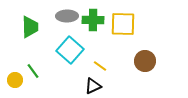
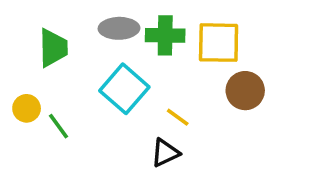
brown circle: (145, 61) -> (245, 91), moved
yellow circle: (15, 80) -> (27, 108), moved

